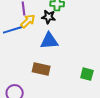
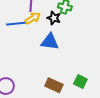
brown rectangle: (41, 69) -> (54, 85), moved

